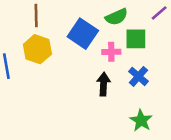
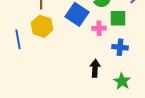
blue cross: (138, 76) -> (120, 47), turned -35
black arrow: (104, 84) -> (95, 68), moved

